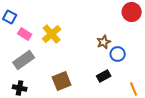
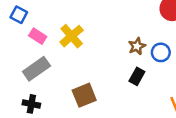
blue circle: (118, 54) -> (161, 52), moved
black rectangle: (104, 76) -> (137, 76), moved, turned -32

